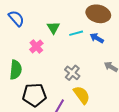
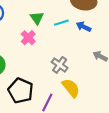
pink cross: (36, 46) -> (28, 38), moved
black pentagon: (34, 95) -> (21, 91), turned 30

